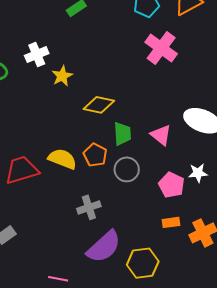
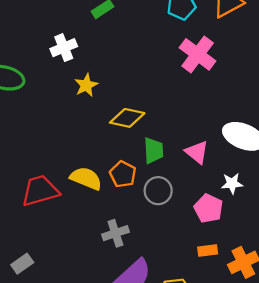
white cross: (37, 54) -> (64, 48), moved
white star: (198, 173) -> (232, 183), moved

